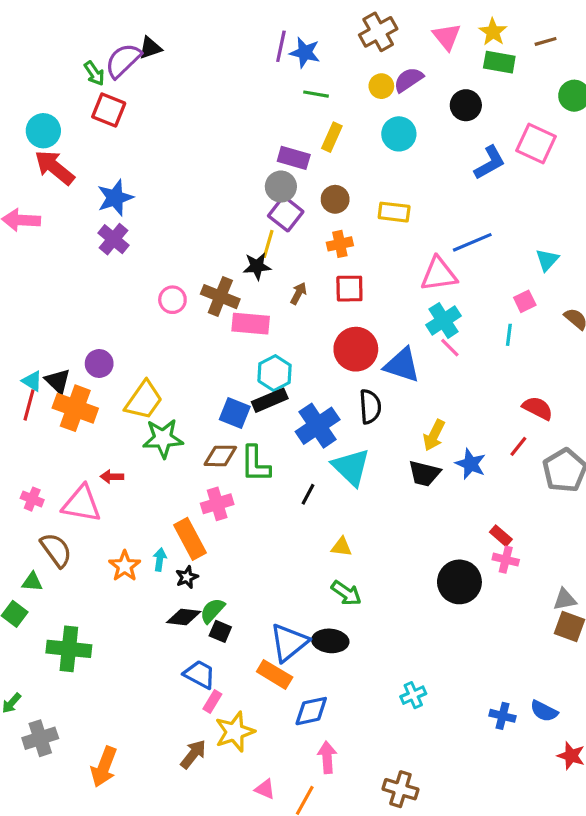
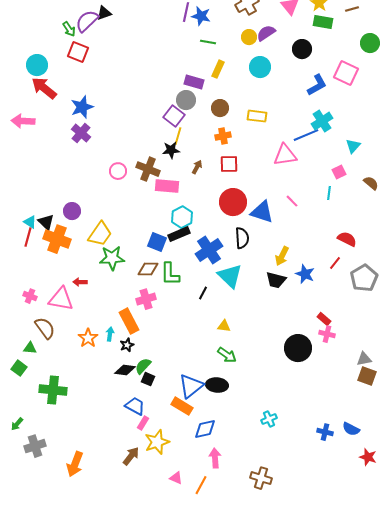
purple square: (286, 214) -> (174, 116), moved
cyan cross: (444, 320) -> (322, 121), moved

